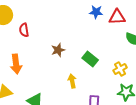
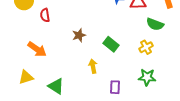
orange arrow: (16, 64) -> (37, 49), turned -48
yellow cross: (120, 69) -> (146, 47), moved

